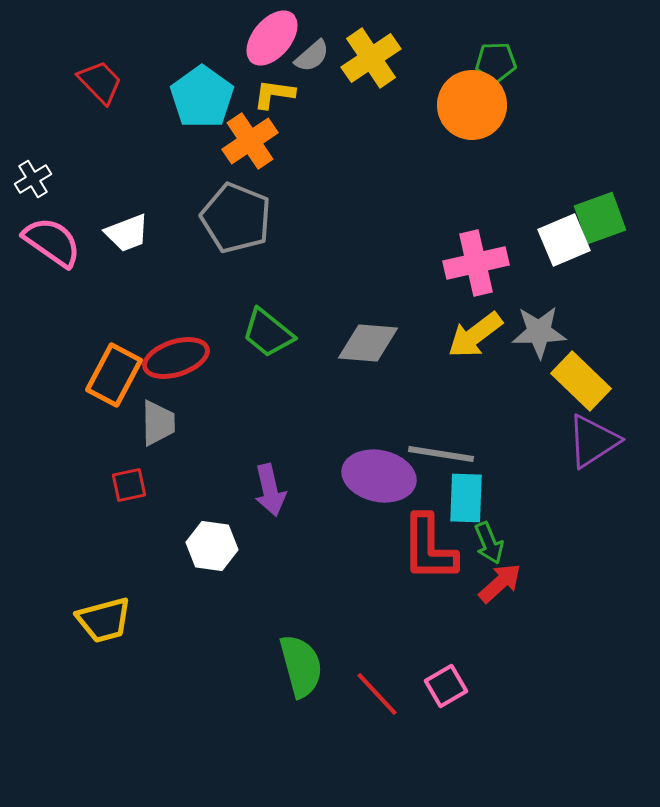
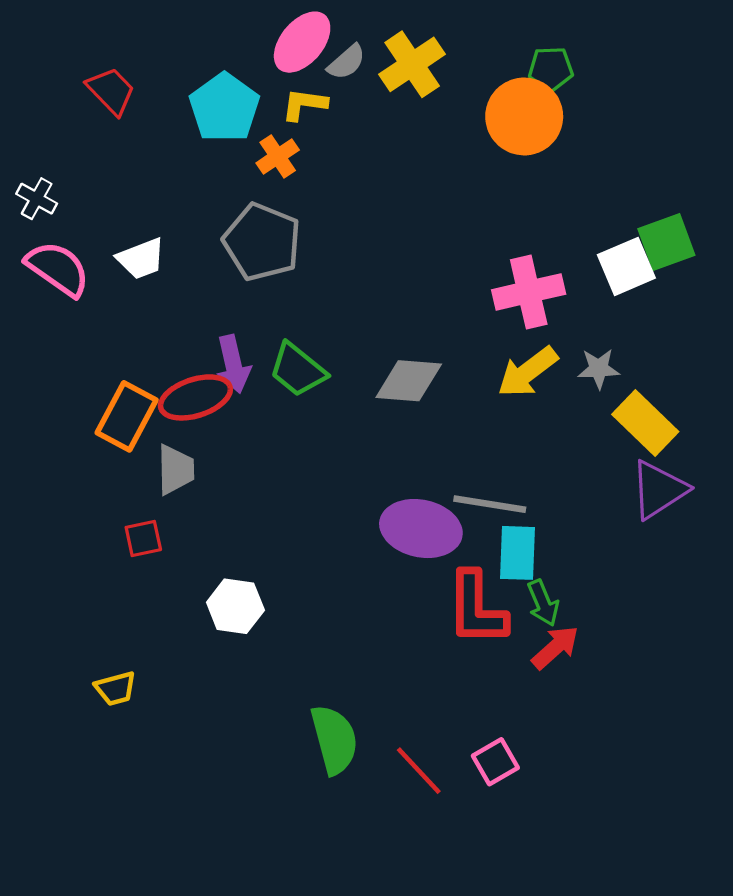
orange cross: (250, 141) -> (278, 156), size x0.7
white cross: (33, 179) -> (37, 199), turned -30
gray star: (539, 332) -> (599, 369), size x0.7
purple arrow: (270, 490) -> (233, 364), moved
yellow trapezoid: (104, 620) -> (116, 688), size x0.7

